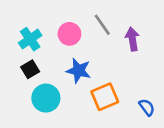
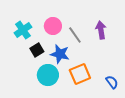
gray line: (102, 25) -> (75, 35), moved
black square: (30, 69) -> (37, 50), moved
cyan circle: (46, 98) -> (48, 75), moved

